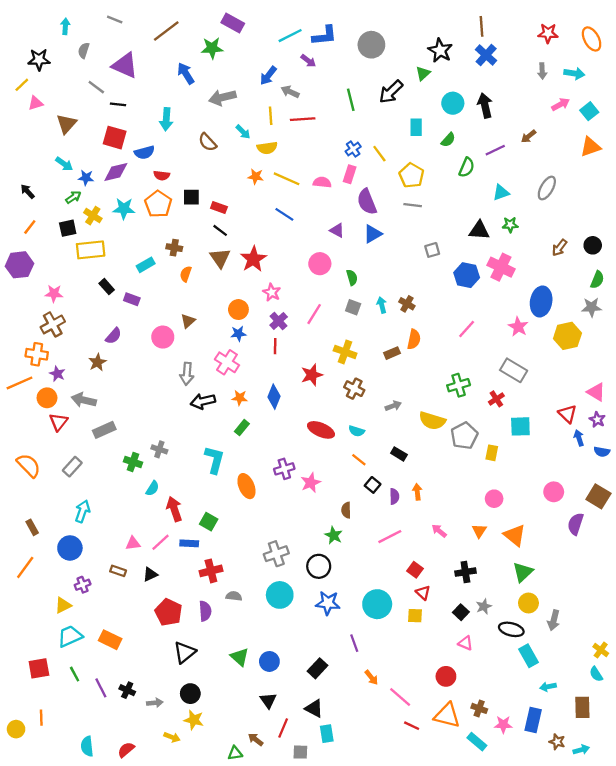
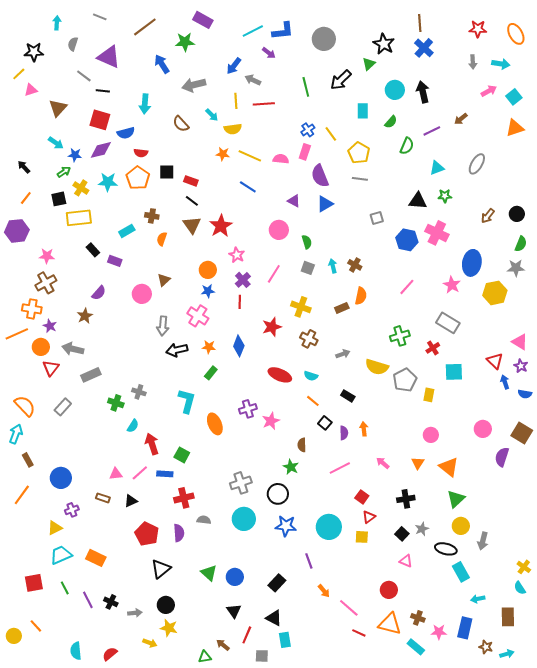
cyan arrow: (83, 511) -> (16, 434), moved
red triangle: (423, 593) -> (369, 517), turned 40
orange line: (41, 718) -> (36, 626), turned -40

